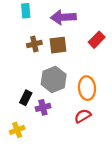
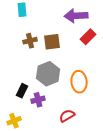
purple arrow: (63, 17) -> (76, 16), moved
red semicircle: (83, 116) -> (67, 116), moved

